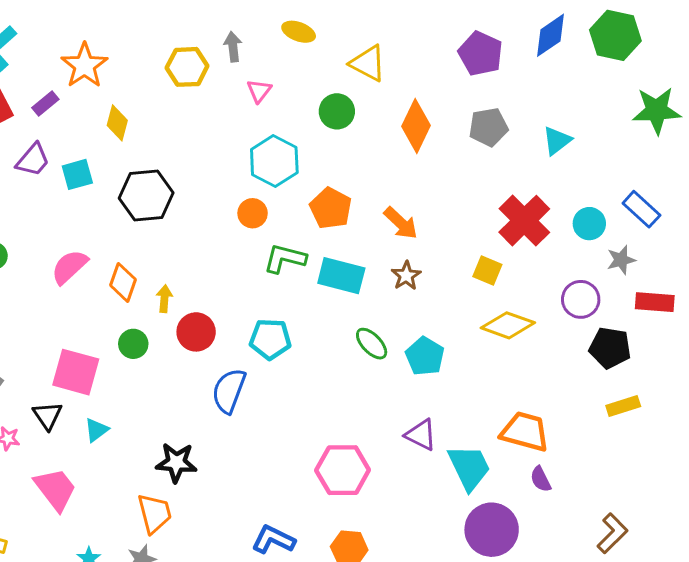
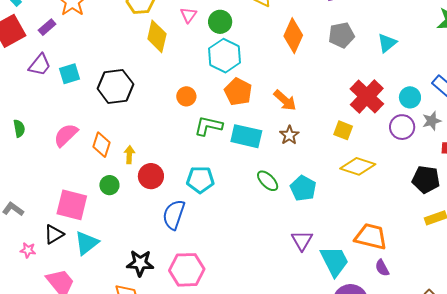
green circle: (337, 111) -> (220, 22), moved
yellow diamond: (117, 123) -> (157, 36), moved, size x1.4
cyan hexagon: (274, 161) -> (225, 56), moved
purple circle: (581, 299) -> (402, 127), moved
black triangle: (48, 416) -> (54, 234), turned 35
cyan triangle: (96, 430) -> (87, 243), size x1.5
purple triangle: (421, 435) -> (302, 240), turned 35
pink hexagon: (343, 470) -> (187, 270), moved

